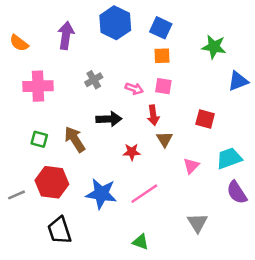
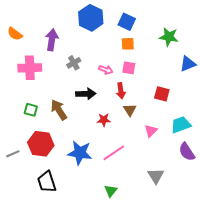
purple arrow: (66, 35) -> (52, 40), moved
green triangle: (141, 242) -> (111, 191), turned 48

